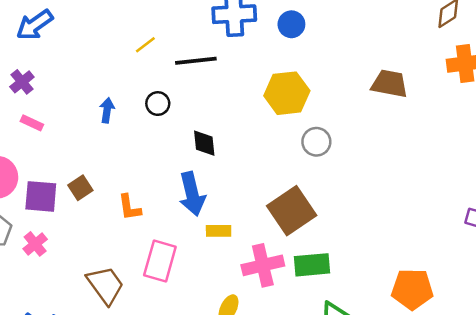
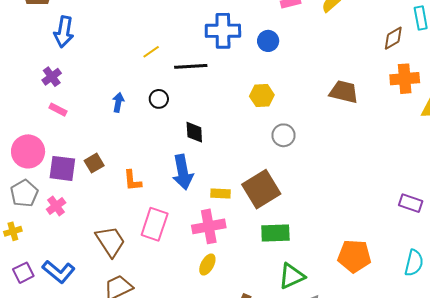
blue arrow: (35, 25) -> (64, 32), turned -48
yellow hexagon: (287, 93) -> (262, 96), size x0.7
yellow rectangle: (219, 231) -> (221, 194), moved
pink cross: (263, 265) -> (209, 226), moved

